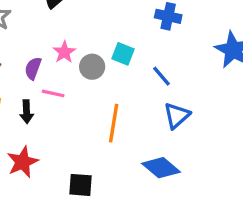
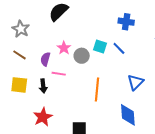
blue line: (161, 76) -> (119, 48), moved
blue diamond: (161, 168) -> (128, 115), turned 50

